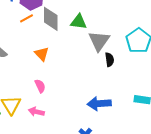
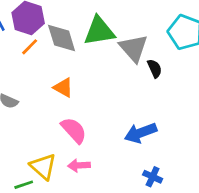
green triangle: (79, 22) -> (99, 31), size x1.4
pink semicircle: (40, 86) -> (74, 130), size x1.5
blue arrow: (99, 104) -> (141, 133), moved

